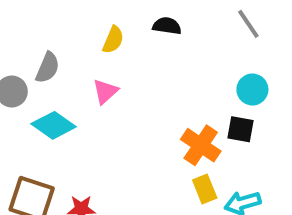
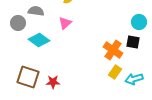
gray semicircle: (48, 68) -> (36, 11), turned -105
yellow rectangle: (205, 189) -> (115, 72), turned 56

